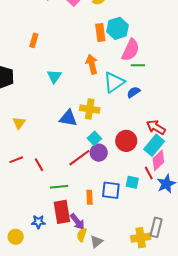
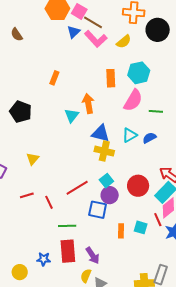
orange rectangle: (100, 33) -> (111, 78), moved
pink semicircle: (131, 50) -> (133, 100), moved
orange arrow: (92, 64) -> (88, 104), moved
cyan triangle: (114, 82) -> (130, 135), moved, size x0.7
blue triangle: (68, 118) -> (101, 133), moved
red line: (79, 158) -> (77, 188), moved
blue square: (111, 190) -> (98, 210), moved
orange rectangle: (90, 197) -> (121, 231), moved
purple arrow: (77, 222) -> (93, 255), moved

